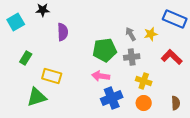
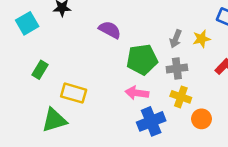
purple semicircle: (63, 32) -> (110, 30), moved, turned -60
gray arrow: (131, 34) -> (176, 39), turned -128
yellow cross: (144, 81) -> (181, 97), moved
orange circle: (144, 103) -> (201, 119), moved

